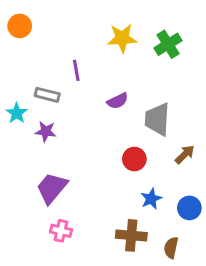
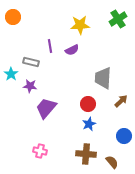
green cross: (168, 44) -> (118, 19), moved
purple semicircle: (118, 101) -> (72, 50), moved
purple trapezoid: (52, 188) -> (46, 108), moved
blue star: (151, 199) -> (89, 124), moved
brown semicircle: (171, 248) -> (112, 162), turned 128

